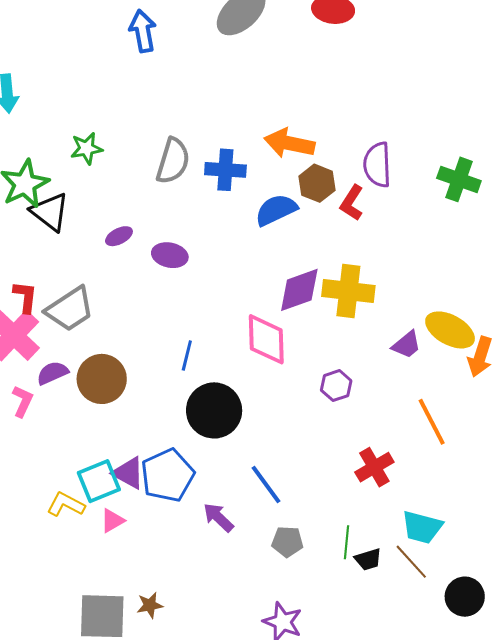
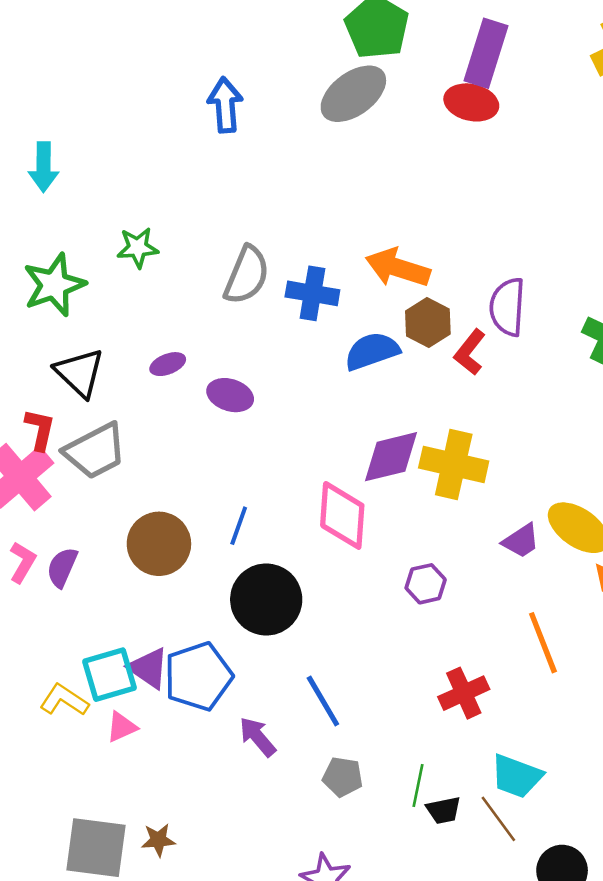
black triangle: (50, 212) -> (80, 373), moved
purple semicircle: (52, 373) -> (62, 567), moved, turned -48
brown circle: (102, 379) -> (159, 544), moved

